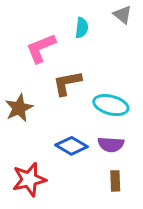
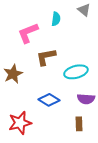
cyan ellipse: (111, 105) -> (76, 72), turned -30
purple semicircle: (111, 144) -> (86, 99), moved

